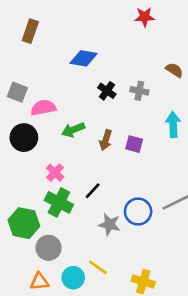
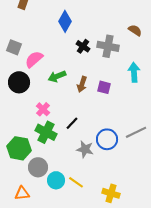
blue diamond: (84, 58) -> (65, 21), turned -70
gray cross: (139, 91) -> (108, 46), size x1.5
pink semicircle: (43, 108) -> (34, 59), turned -30
cyan circle: (73, 278) -> (56, 180), moved
orange triangle: (39, 282) -> (22, 193), moved

